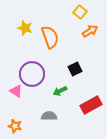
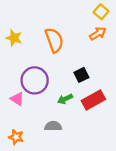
yellow square: (80, 12) -> (101, 12), moved
yellow star: (25, 28) -> (14, 38), moved
red rectangle: (91, 105) -> (93, 100), moved

